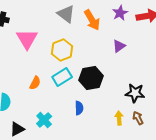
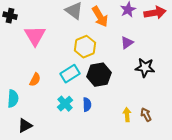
yellow hexagon: (62, 50) -> (85, 47), moved
orange semicircle: (35, 83) -> (35, 80), moved
black star: (135, 93) -> (145, 68), moved
cyan cross: (44, 120) -> (65, 104), moved

